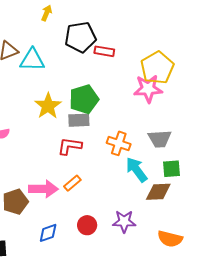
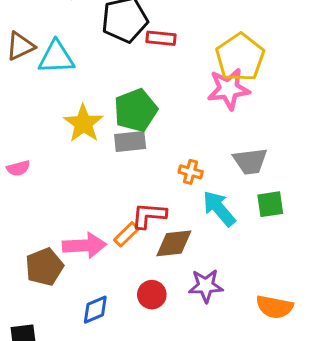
orange cross: (119, 143) -> (191, 172), size x0.7
red L-shape: (70, 146) -> (149, 215), moved
brown diamond: (158, 192) -> (174, 243), moved

